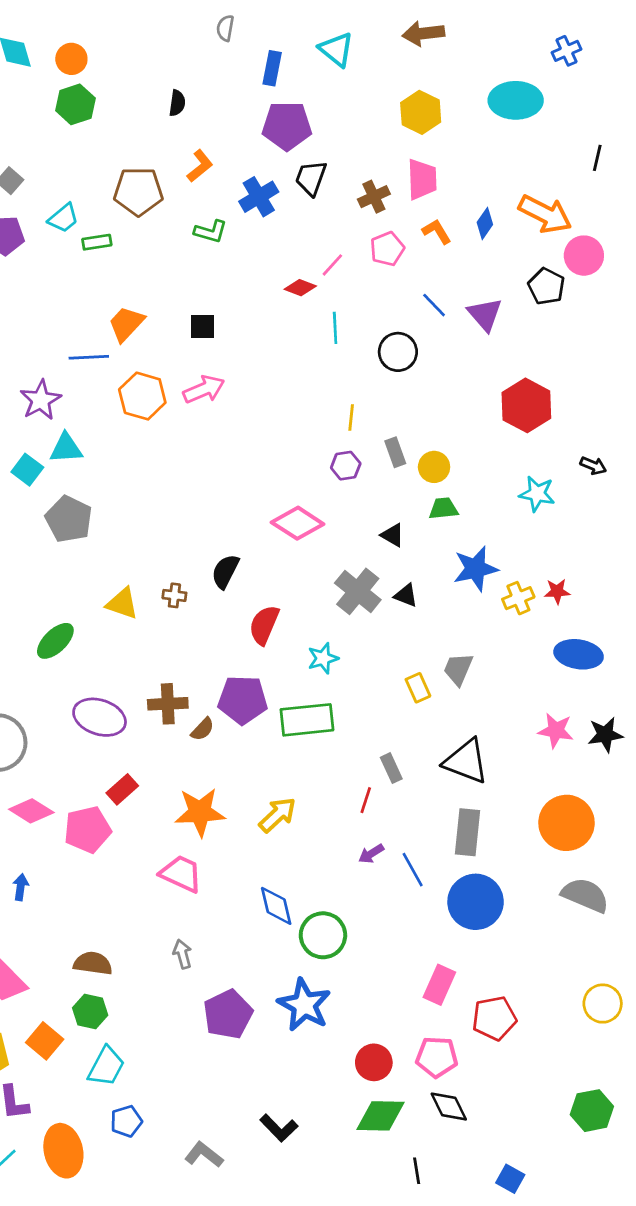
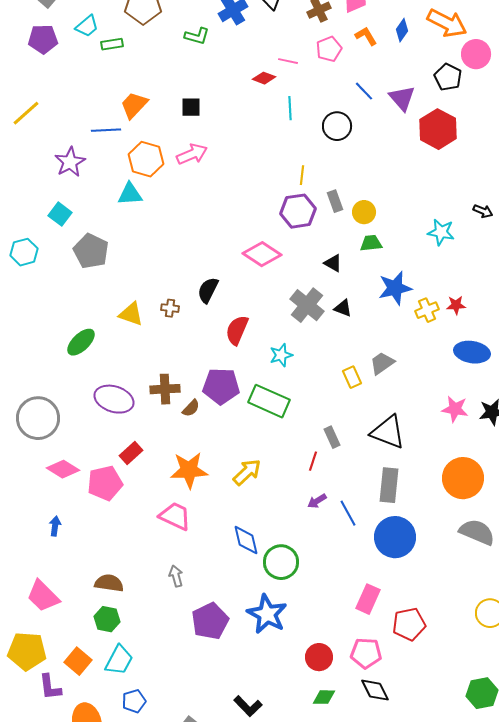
pink line: (332, 265) -> (288, 61), turned 60
red hexagon: (526, 405) -> (438, 129), moved
cyan triangle: (66, 448) -> (130, 194), moved
purple hexagon: (346, 466) -> (298, 211), size x1.6
gray trapezoid: (458, 669) -> (382, 363), turned 32
green rectangle: (307, 720) -> (269, 401), turned 30
orange square: (45, 1041) -> (78, 661), moved
green diamond: (381, 1116) -> (324, 697), size x0.6

